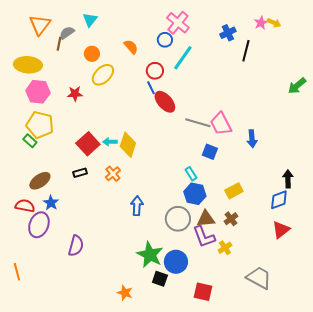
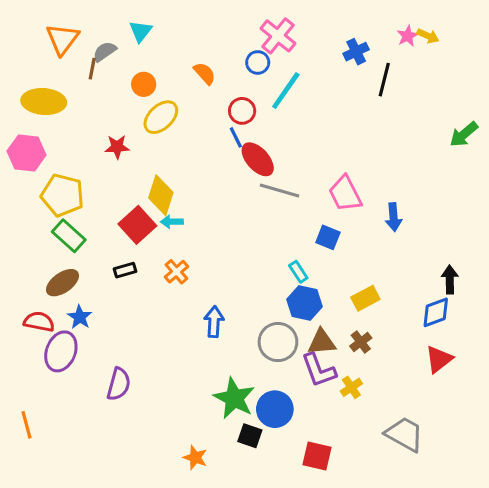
pink hexagon: (38, 92) -> (27, 153), moved
gray line: (198, 123) -> (280, 191), moved
green rectangle: (30, 141) -> (69, 236), moved, size x1.5
yellow diamond: (128, 145) -> (161, 195), moved

